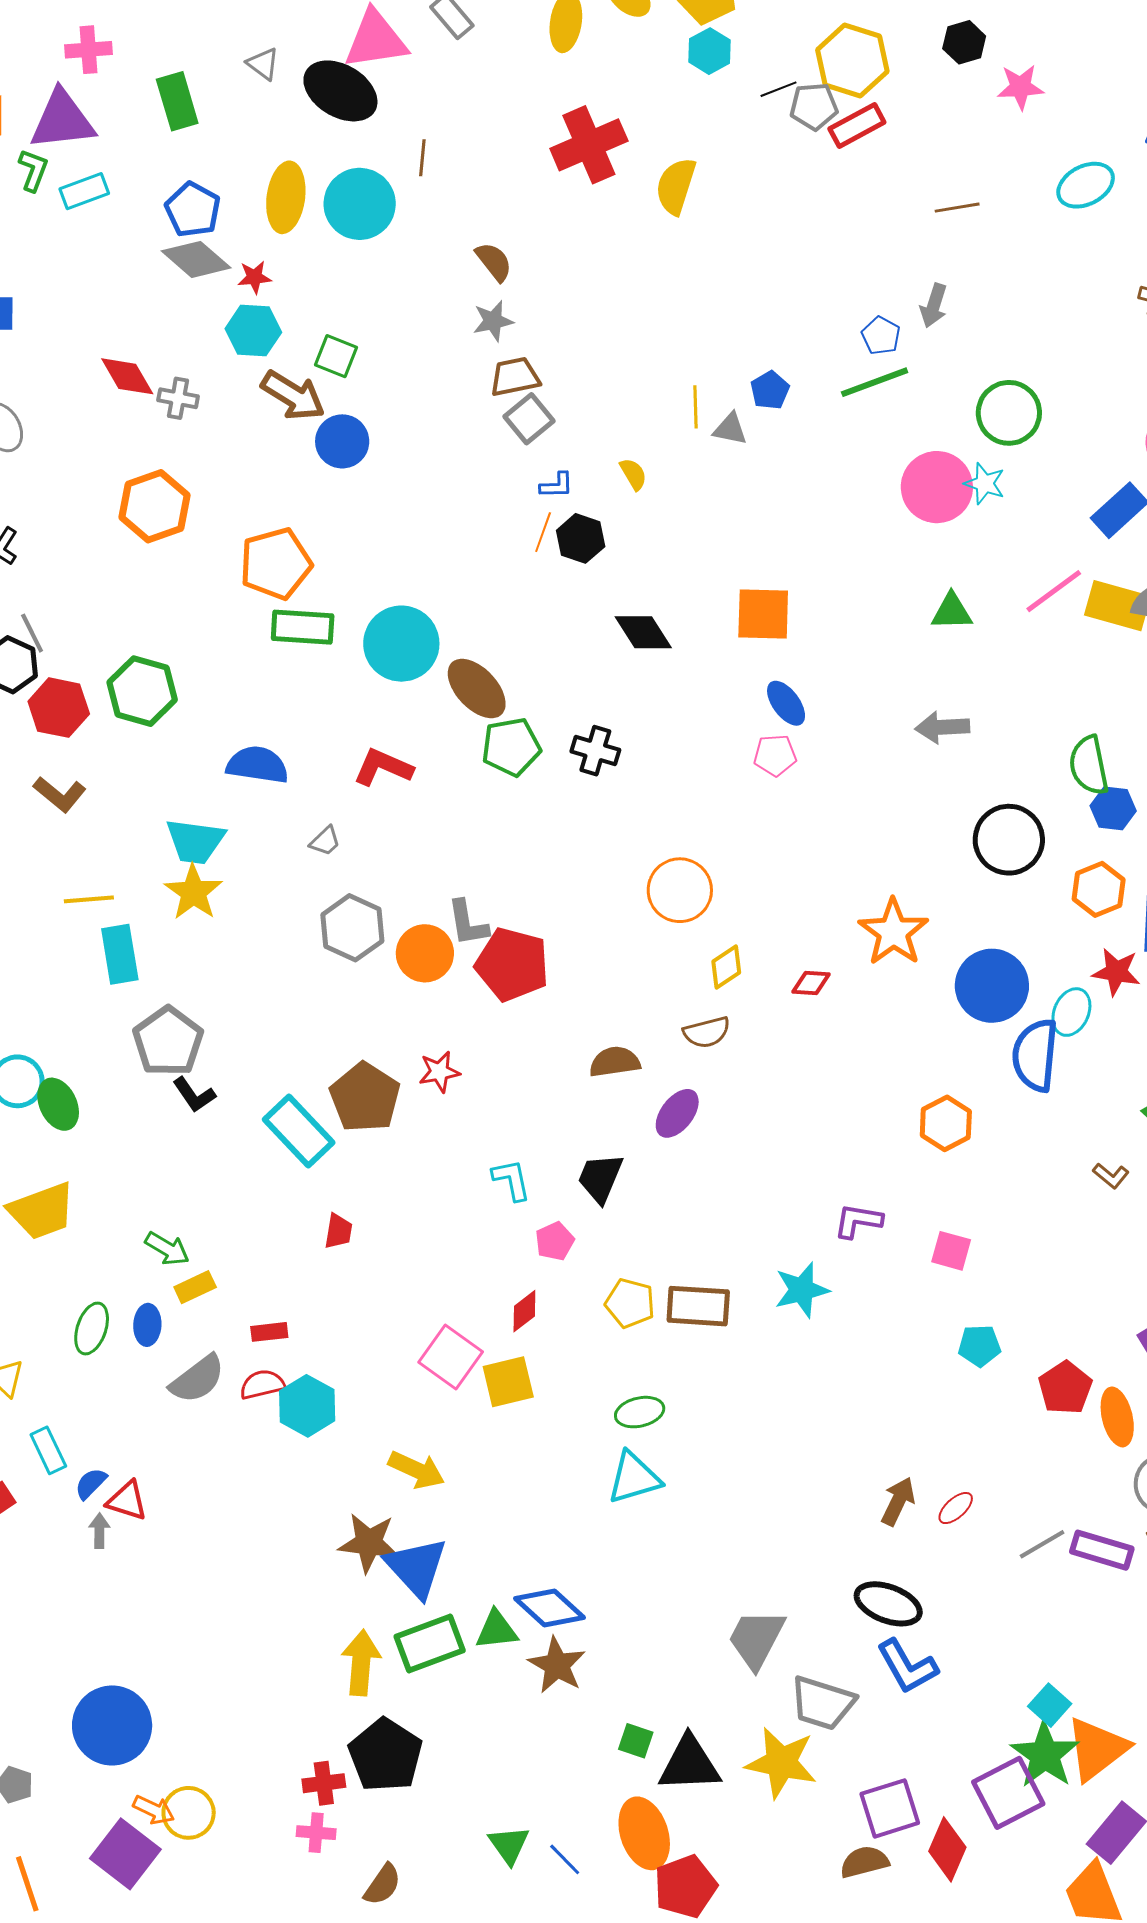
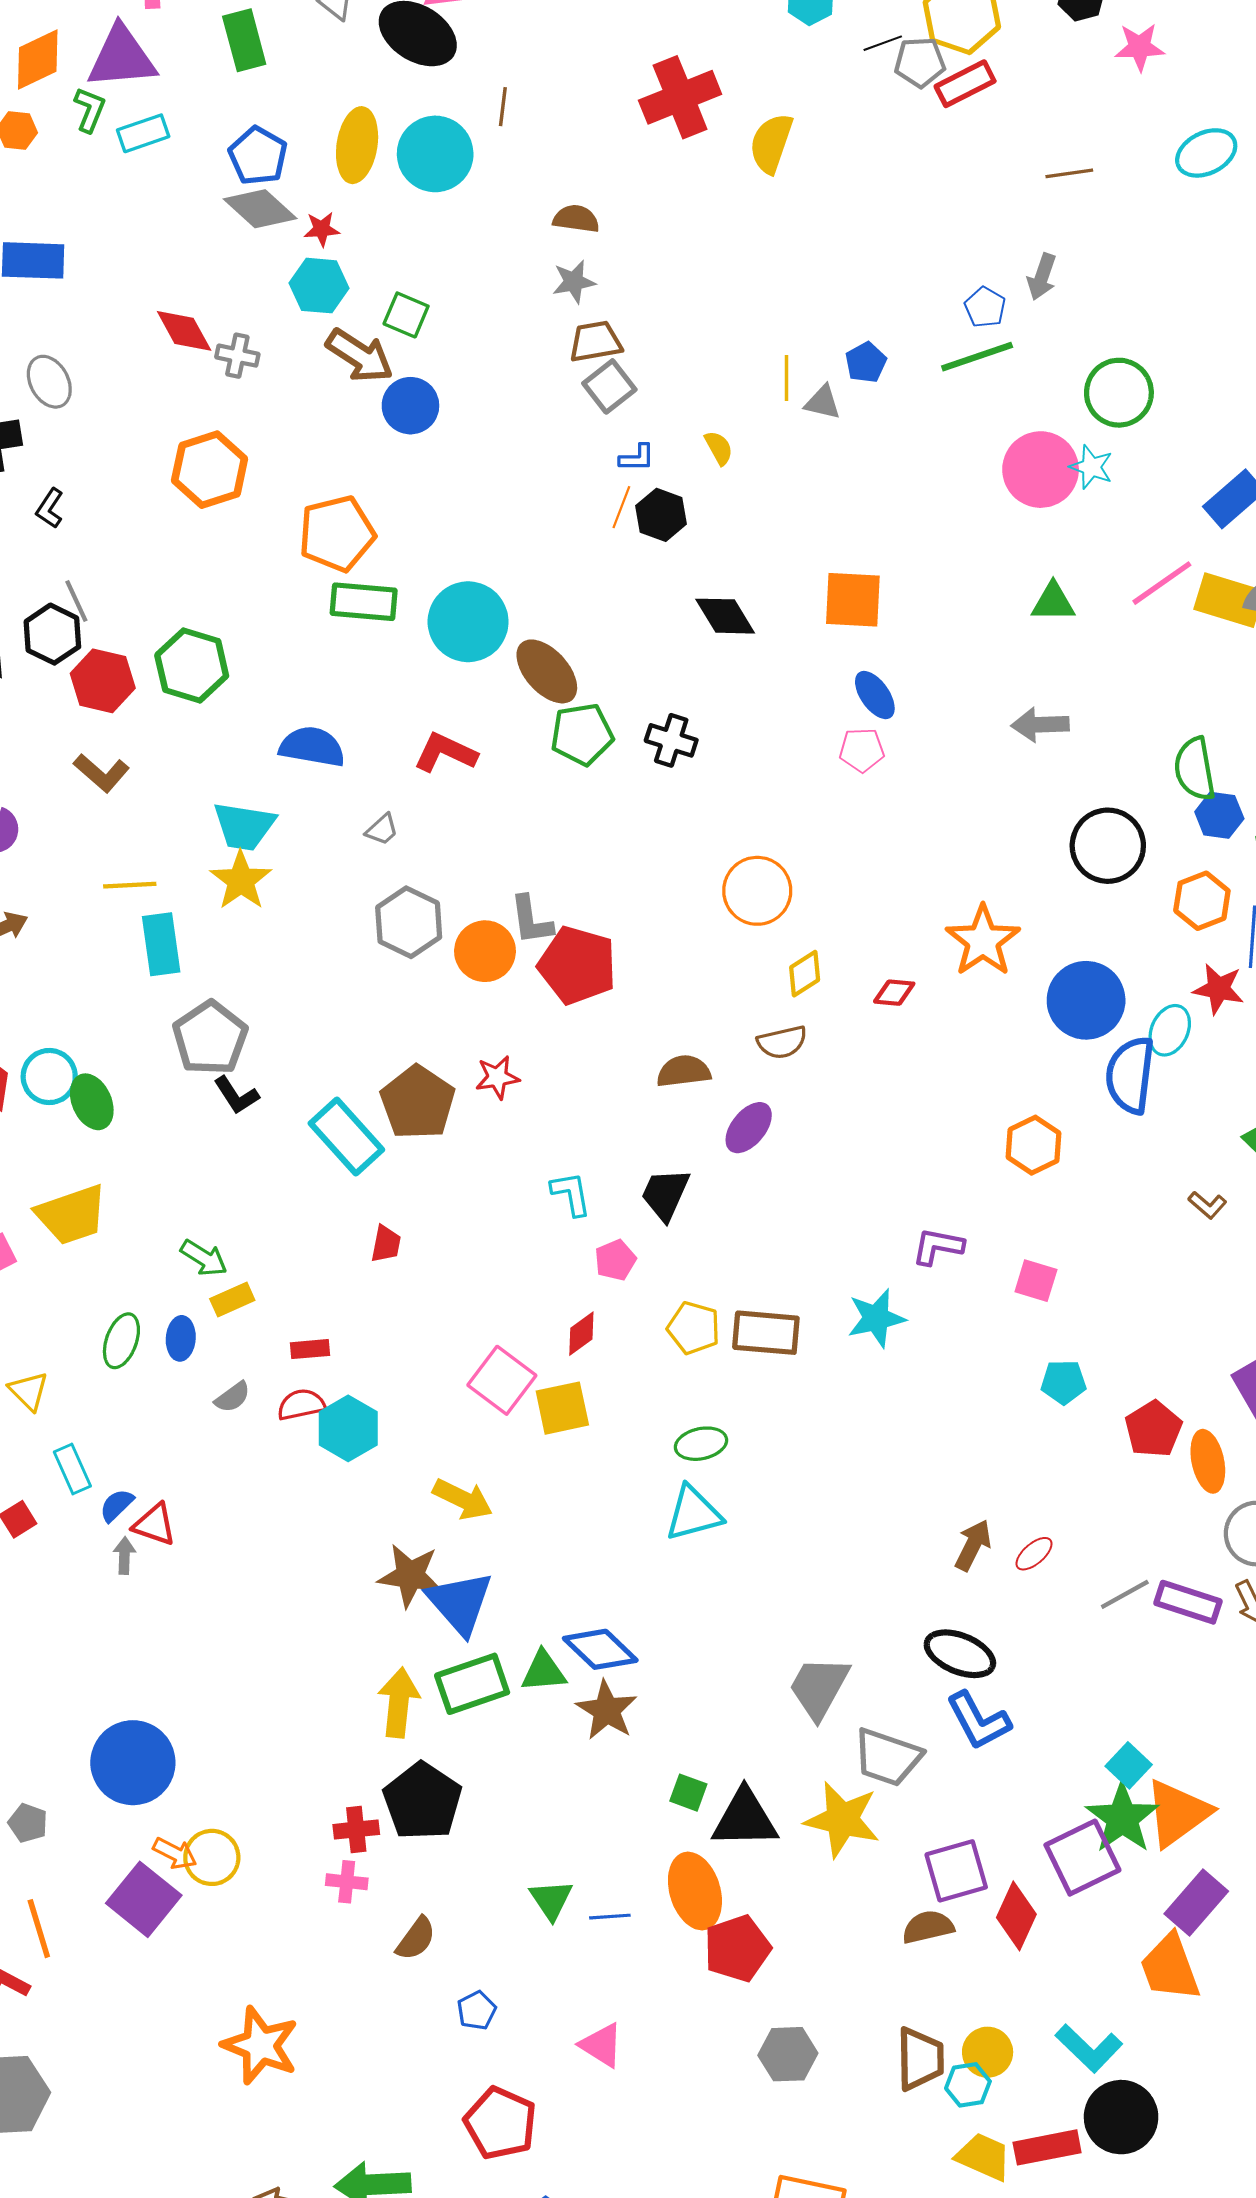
brown semicircle: (494, 262) -> (576, 219), turned -45
gray semicircle: (197, 1379) -> (233, 1397), size x0.6
blue line: (565, 1859) -> (610, 1917), turned -51

